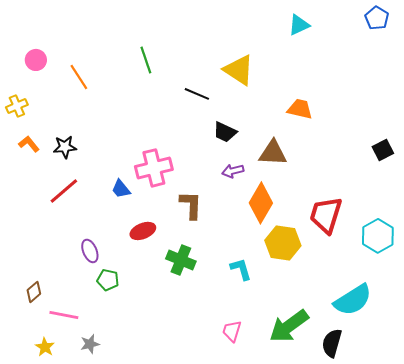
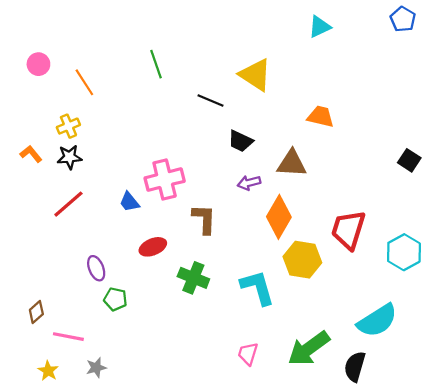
yellow cross: (17, 106) -> (68, 126), moved
black square: (383, 150) -> (409, 160), turned -30
cyan L-shape: (241, 269) -> (258, 287), size x1.5

